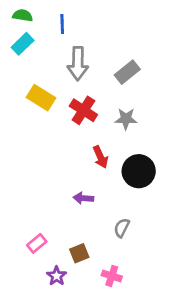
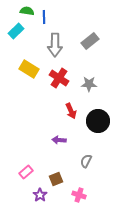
green semicircle: (23, 15) -> (27, 11), moved
gray rectangle: (127, 72) -> (90, 41), moved

